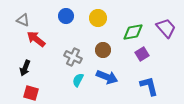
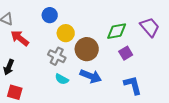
yellow circle: (98, 18) -> (66, 33), moved
brown circle: (103, 50) -> (87, 49), size x1.5
cyan semicircle: (78, 80) -> (62, 79), turned -88

